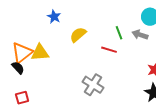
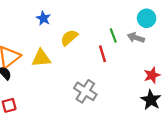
red line: (109, 50) -> (103, 54), turned 56
yellow triangle: (40, 53) -> (41, 58), moved

